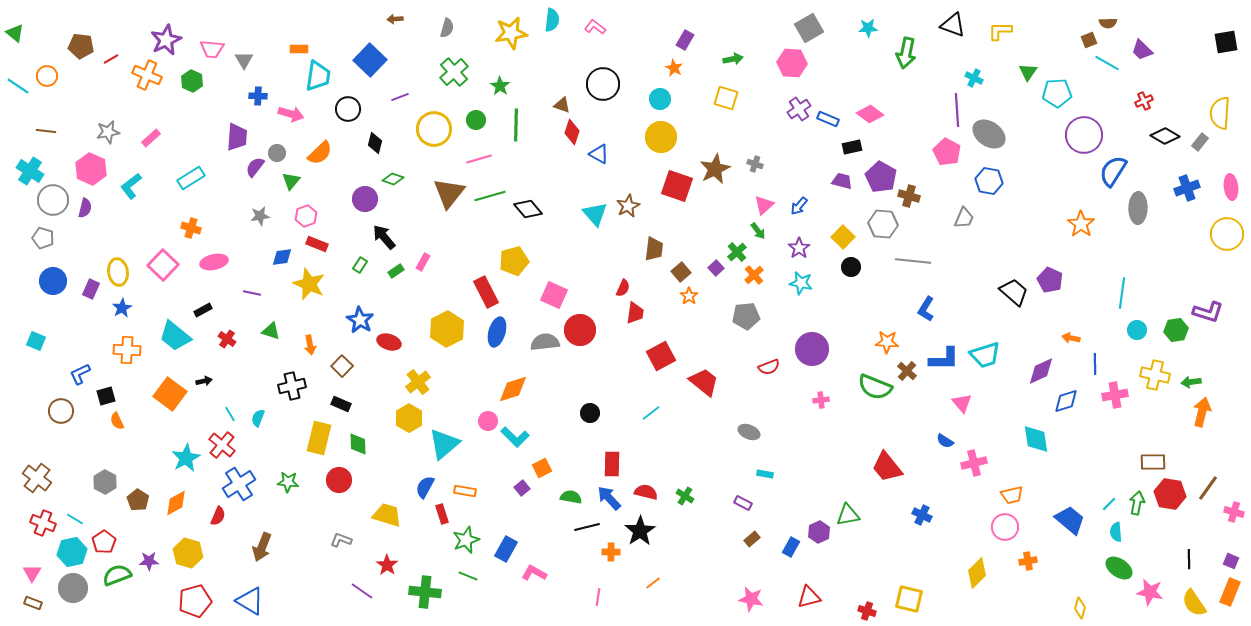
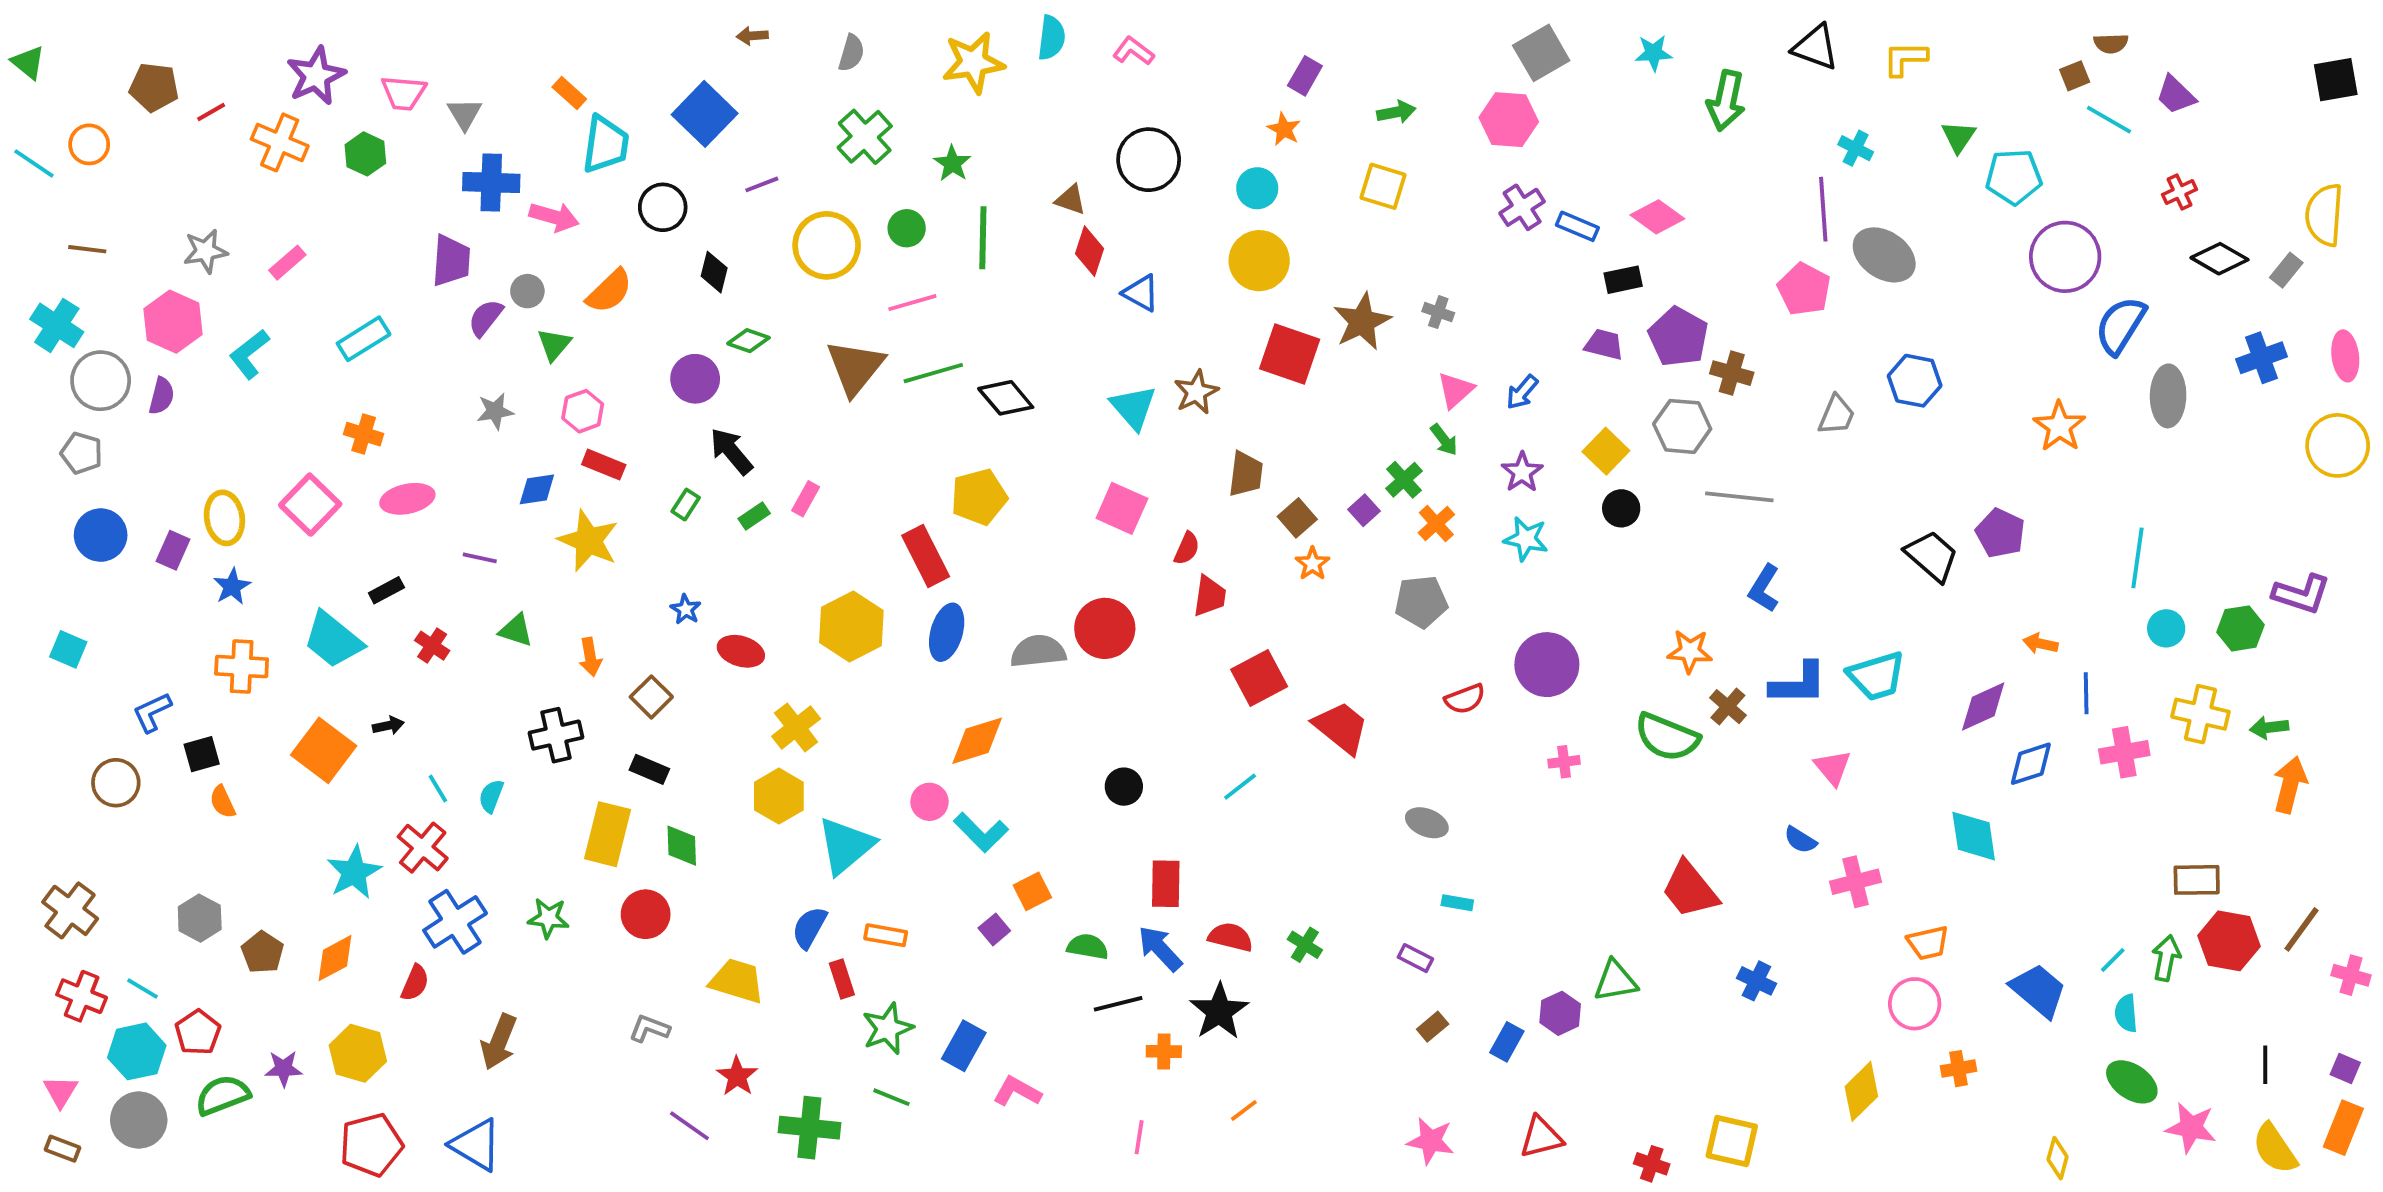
orange rectangle: (299, 49) -> (569, 93), turned 42
blue cross: (258, 96) -> (491, 183), size x1.6
blue hexagon: (989, 181) -> (1915, 381), moved
pink square: (554, 295) -> (1122, 508), moved
blue star: (360, 320) -> (686, 609), size x0.6

